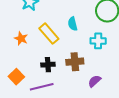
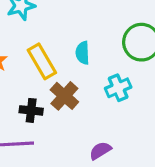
cyan cross: (98, 41) -> (118, 88), turned -35
brown cross: (75, 62) -> (64, 96), moved, turned 36

